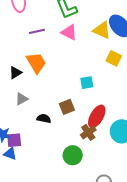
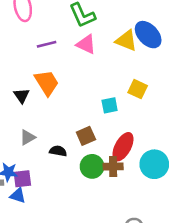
yellow square: (114, 58) -> (138, 89), moved
black triangle: (15, 73) -> (22, 96), turned -32
gray triangle: (22, 99) -> (28, 137), moved
brown cross: (88, 132) -> (113, 167), turned 35
green circle: (73, 155) -> (92, 166), moved

